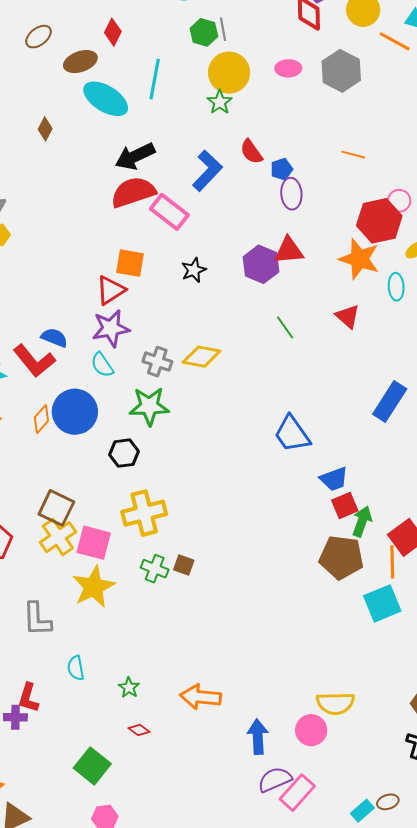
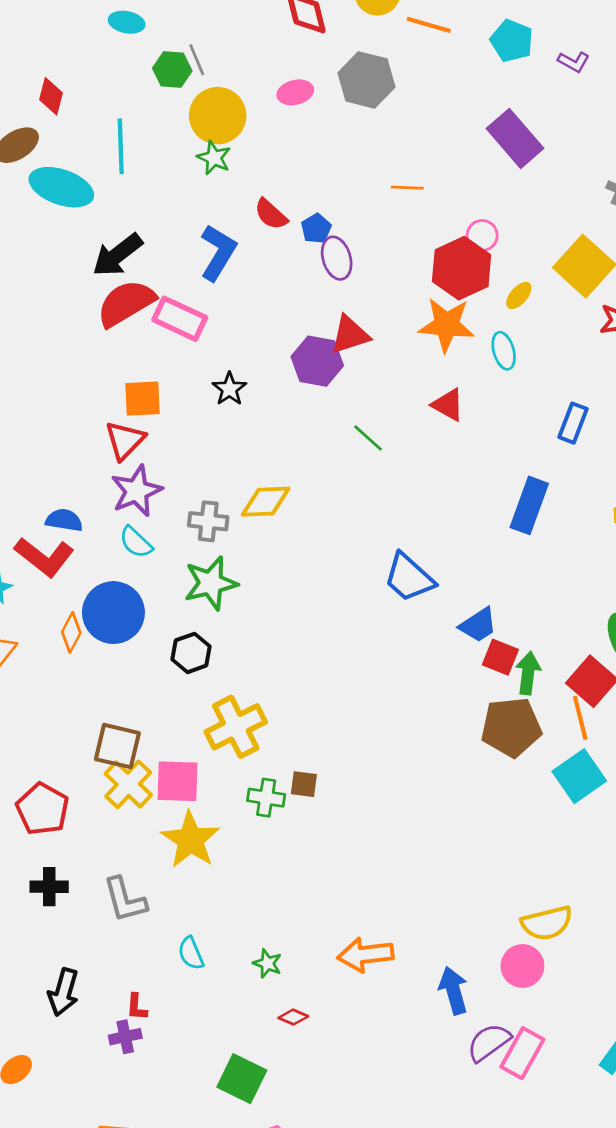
red square: (345, 506) -> (500, 657), turned -32
red L-shape: (28, 698) -> (137, 1007), size x0.7

